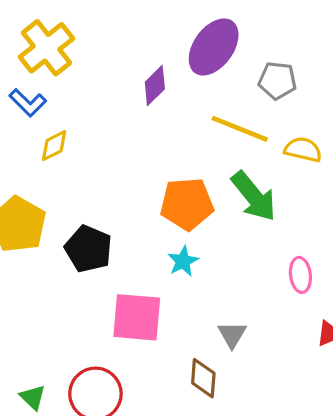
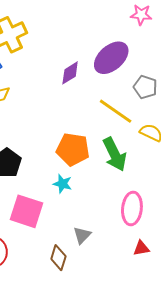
cyan star: (183, 261) -> (62, 184), turned 30
pink ellipse: (300, 275) -> (132, 209), size x1.5

